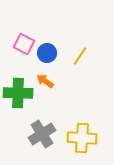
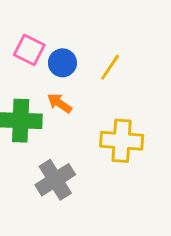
yellow cross: (82, 138) -> (122, 141), moved

